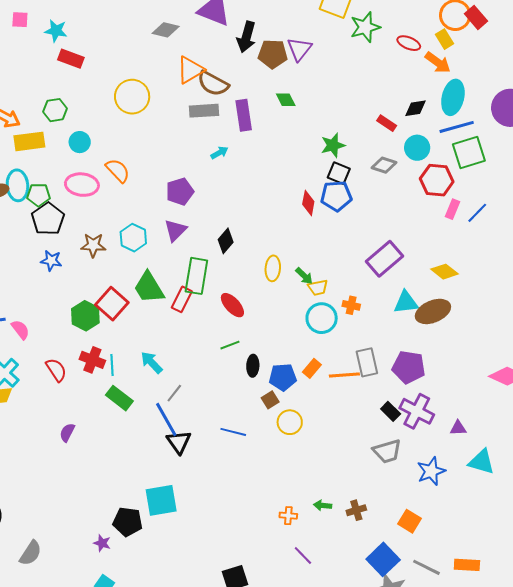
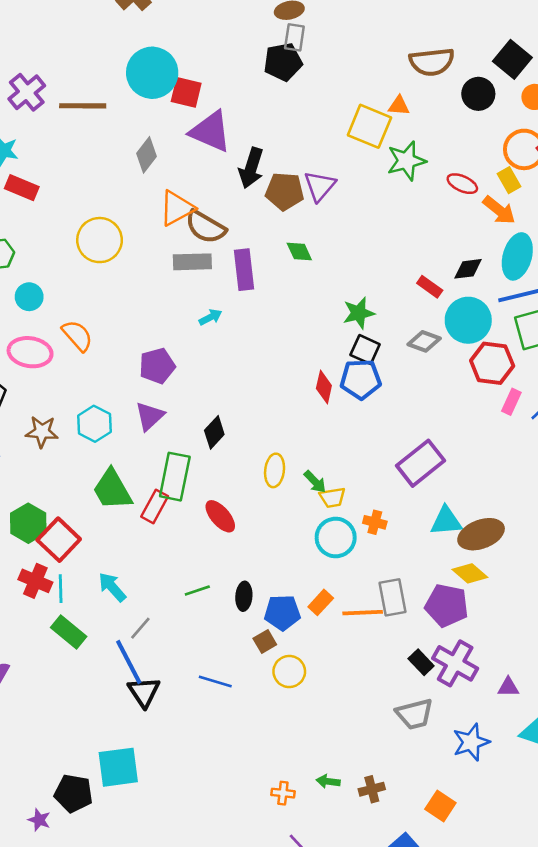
gray diamond: (166, 30) -> (146, 155), turned -68
cyan circle: (417, 148) -> (468, 320), size x1.4
yellow diamond: (445, 272) -> (470, 573), moved
red square: (112, 304) -> (59, 540), moved
green line: (230, 345) -> (197, 591), moved

